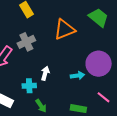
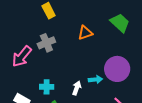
orange triangle: (64, 29) -> (85, 33), size x0.7
white arrow: (45, 73) -> (77, 88), moved

